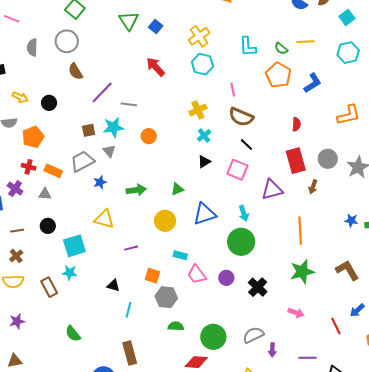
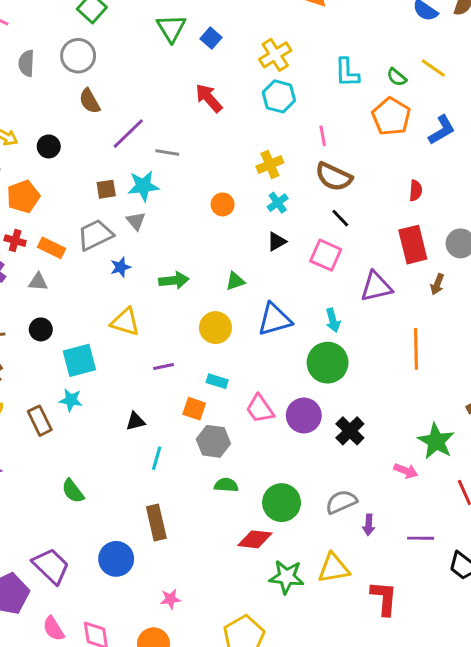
yellow line: (306, 42) -> (433, 68), turned 36
orange circle: (149, 136) -> (223, 204), moved
cyan rectangle: (180, 255) -> (217, 381), moved
green star: (302, 272) -> (436, 441), moved, turned -30
purple circle: (226, 278) -> (304, 415), size x1.5
black triangle: (113, 285) -> (135, 421), turned -32

